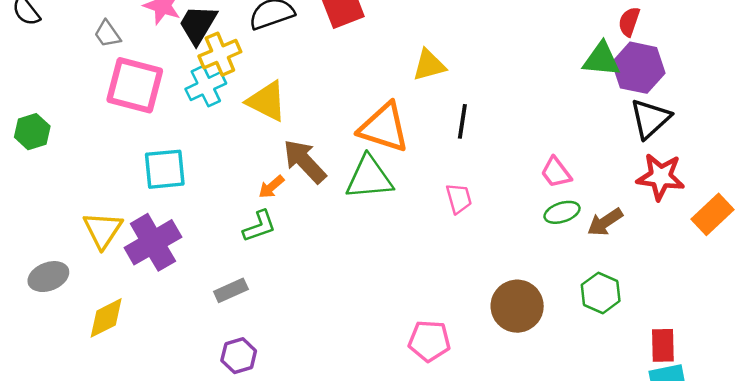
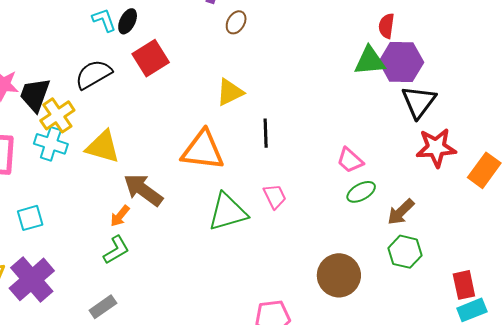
cyan cross: (206, 86) -> (51, 144), turned -36
cyan square: (165, 169) -> (30, 218), size x0.7
green triangle: (369, 178) -> (228, 212), moved
brown arrow: (605, 222) -> (401, 212), moved

